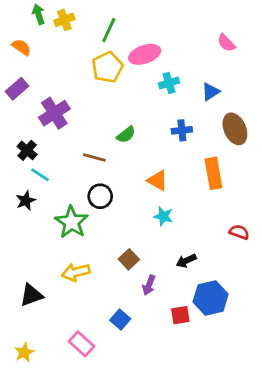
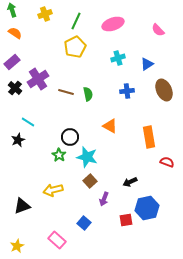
green arrow: (39, 14) -> (12, 10), moved
pink ellipse: (145, 54) -> (113, 24), moved
green semicircle: (126, 135) -> (88, 94), turned -64
black cross: (27, 150) -> (15, 88), moved
brown line: (94, 158) -> (66, 92), moved
orange rectangle: (213, 173) -> (149, 137), moved
cyan star: (163, 216) -> (87, 157), moved, size x1.5
green star: (72, 222) -> (59, 155), moved, size x0.6

